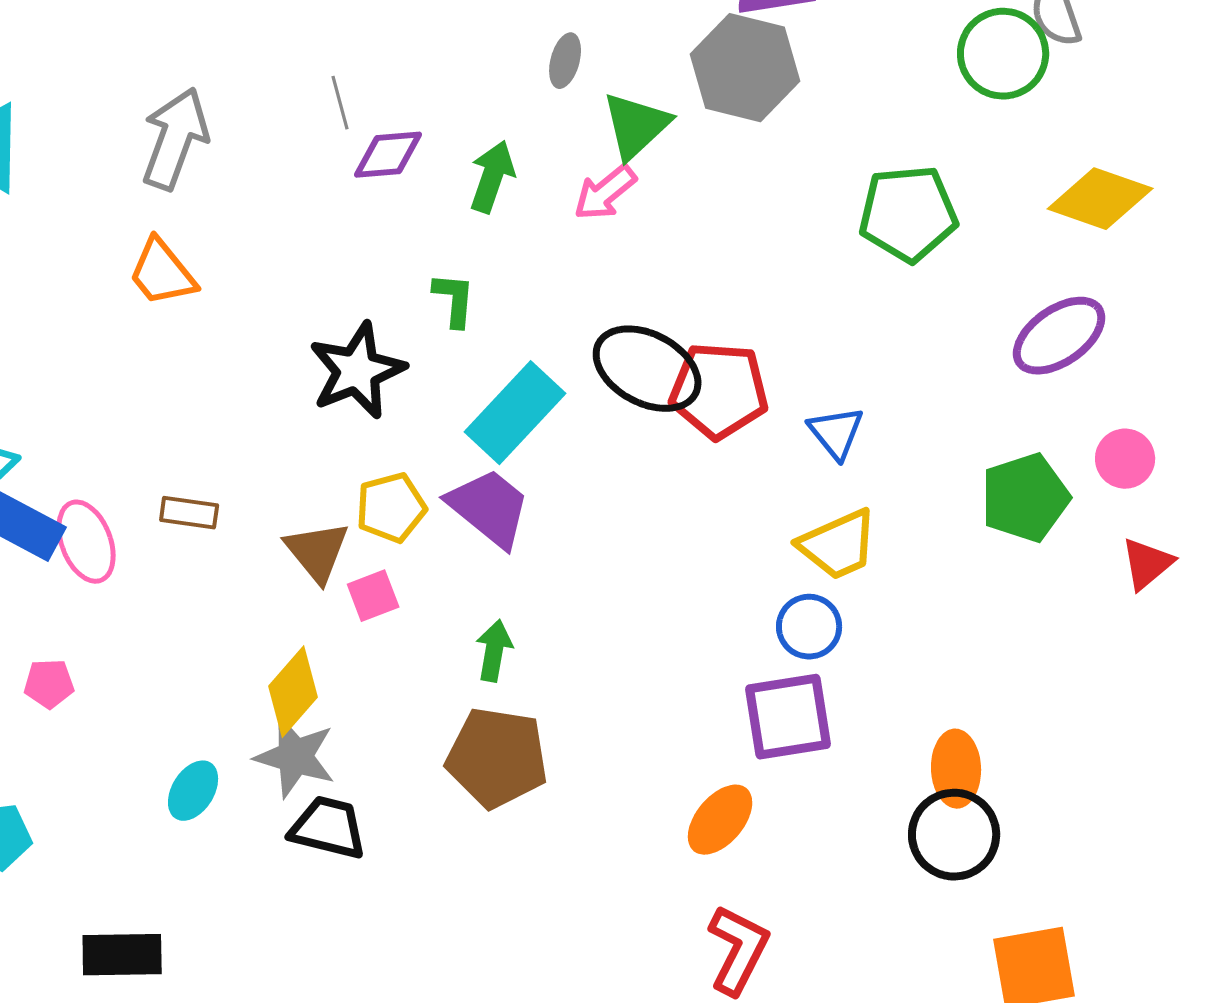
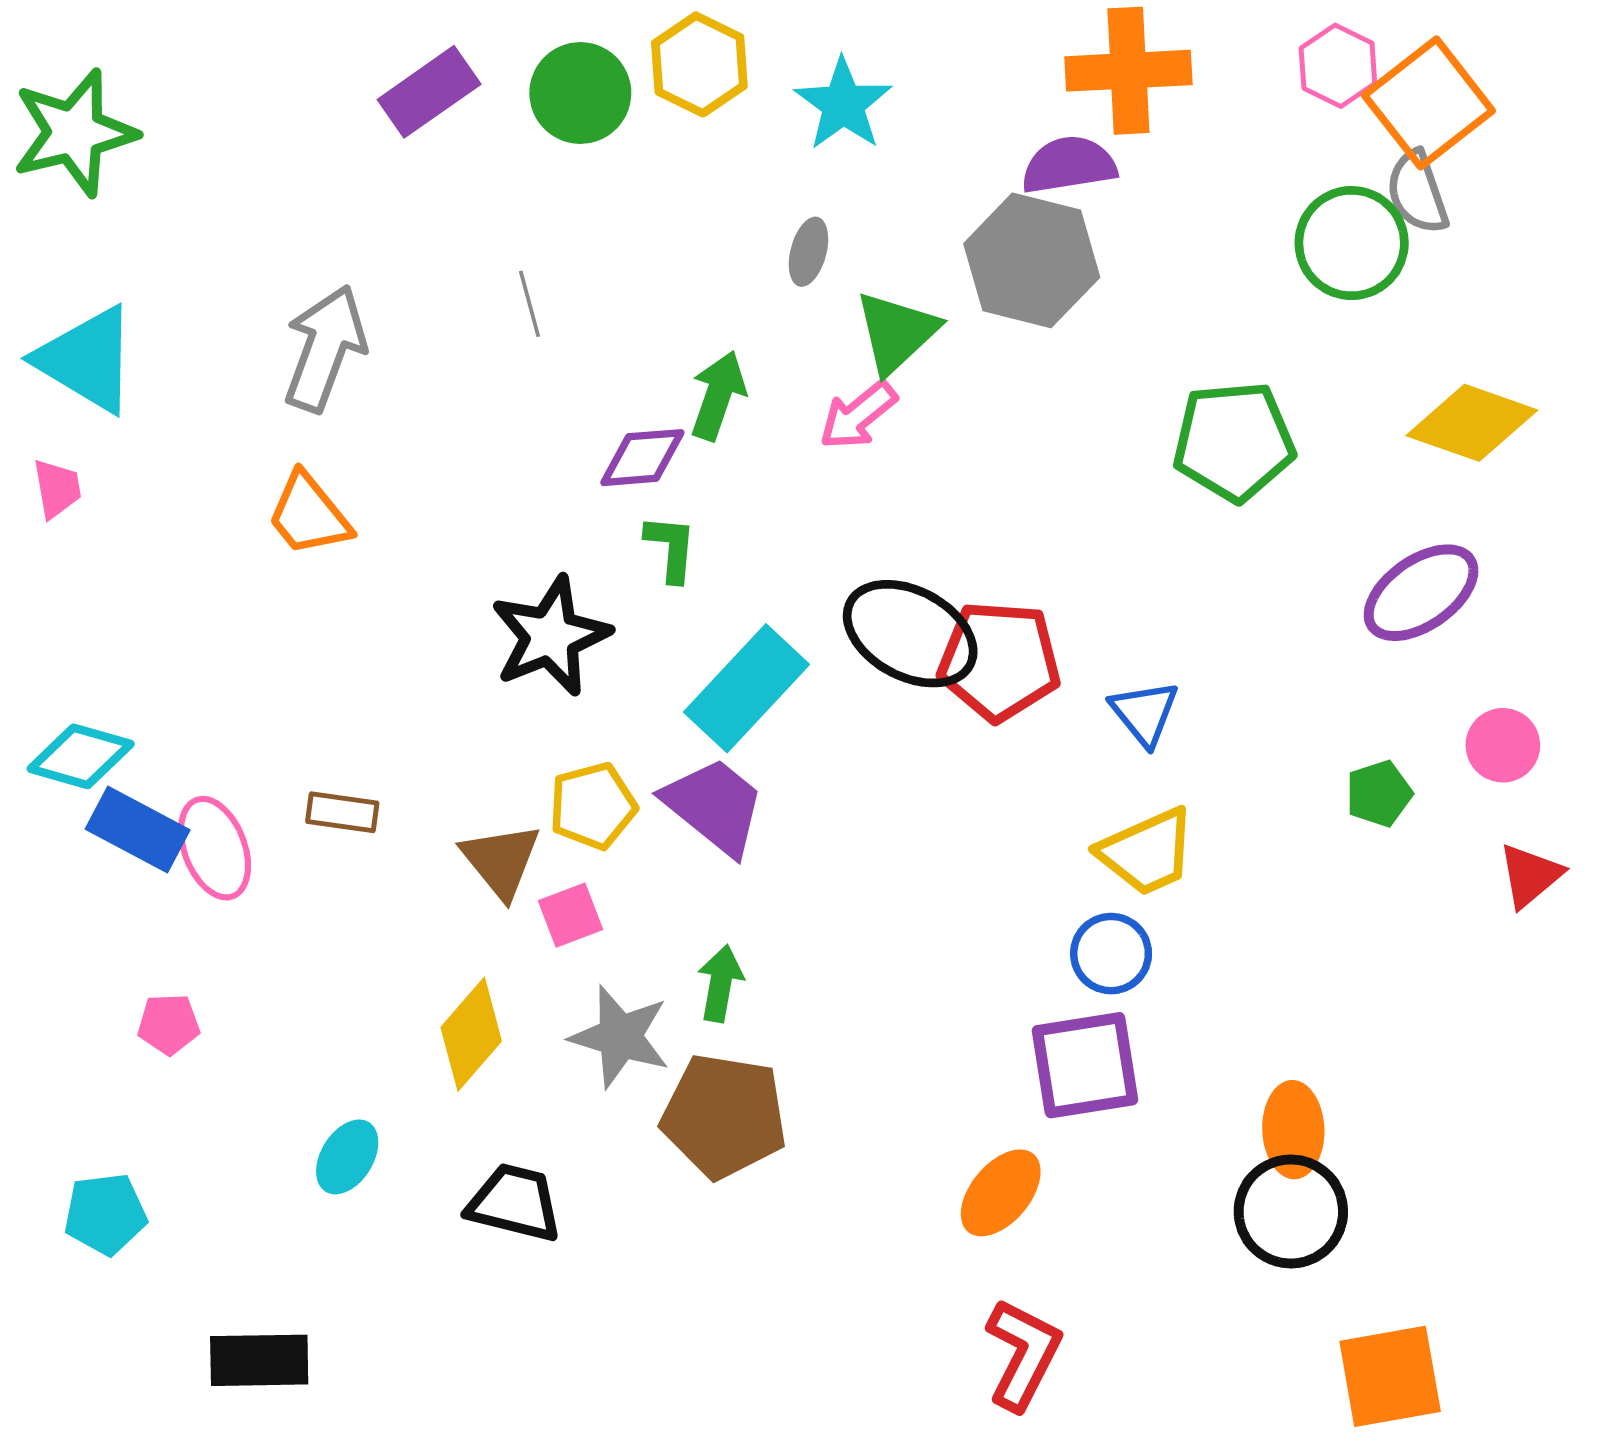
purple diamond: (388, 155) -> (642, 458), moved
green pentagon: (1025, 498) -> (1379, 794), size x0.6
gray star: (295, 757) -> (620, 1037), moved

